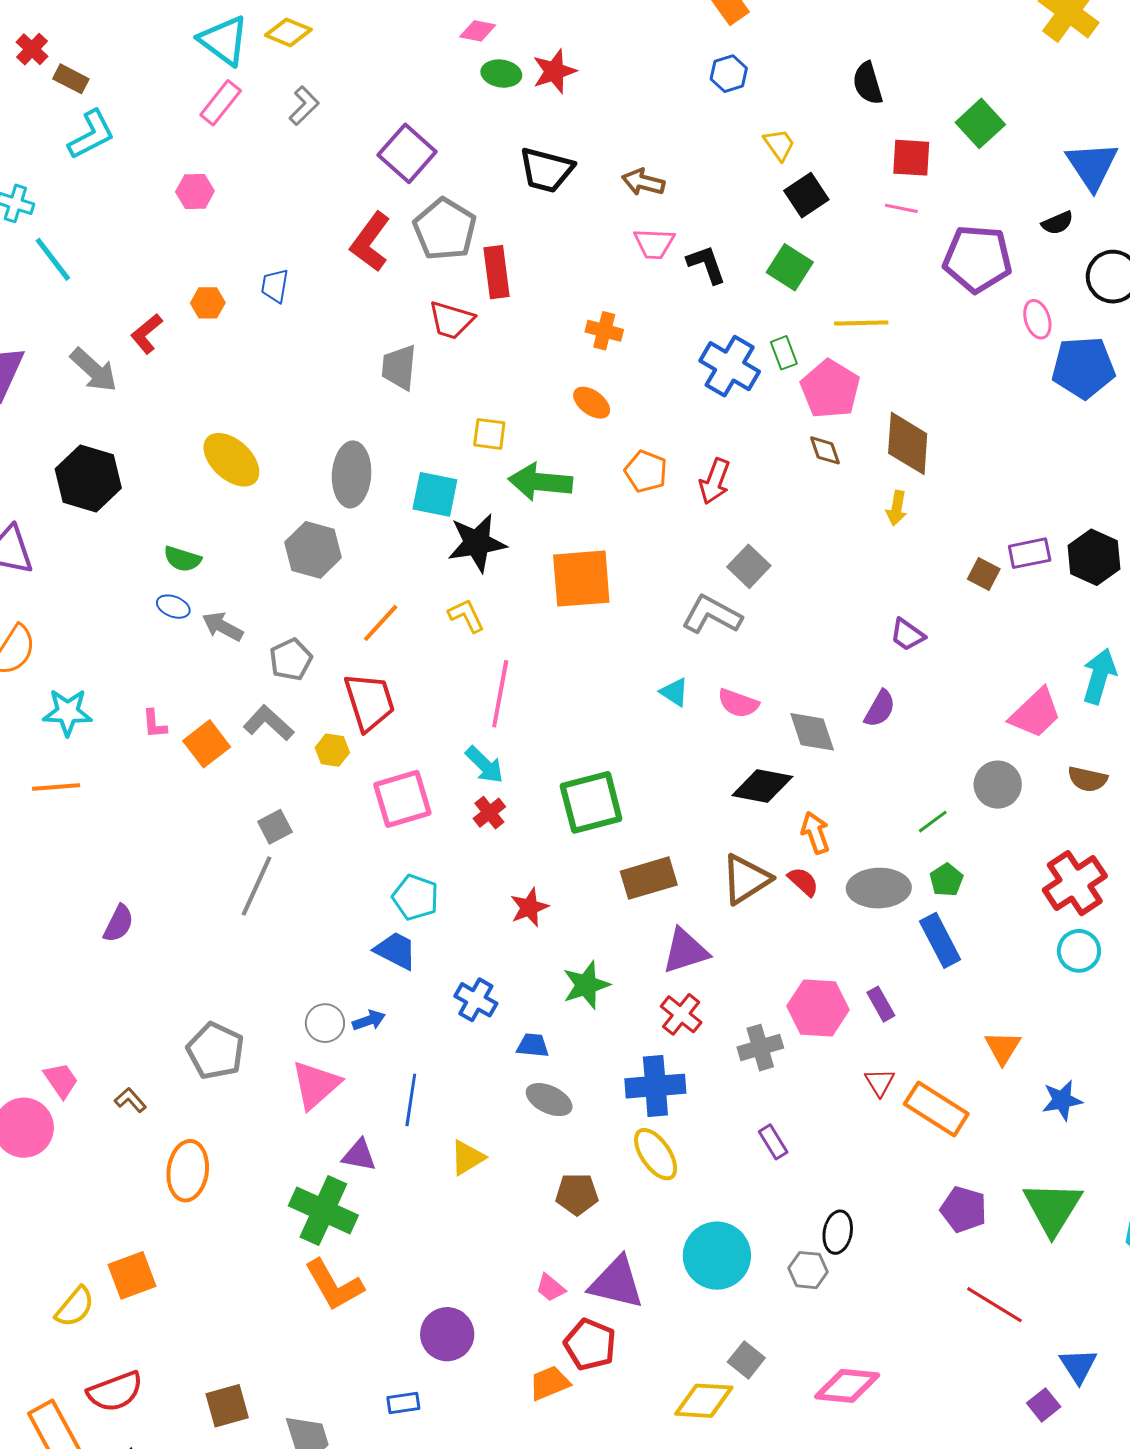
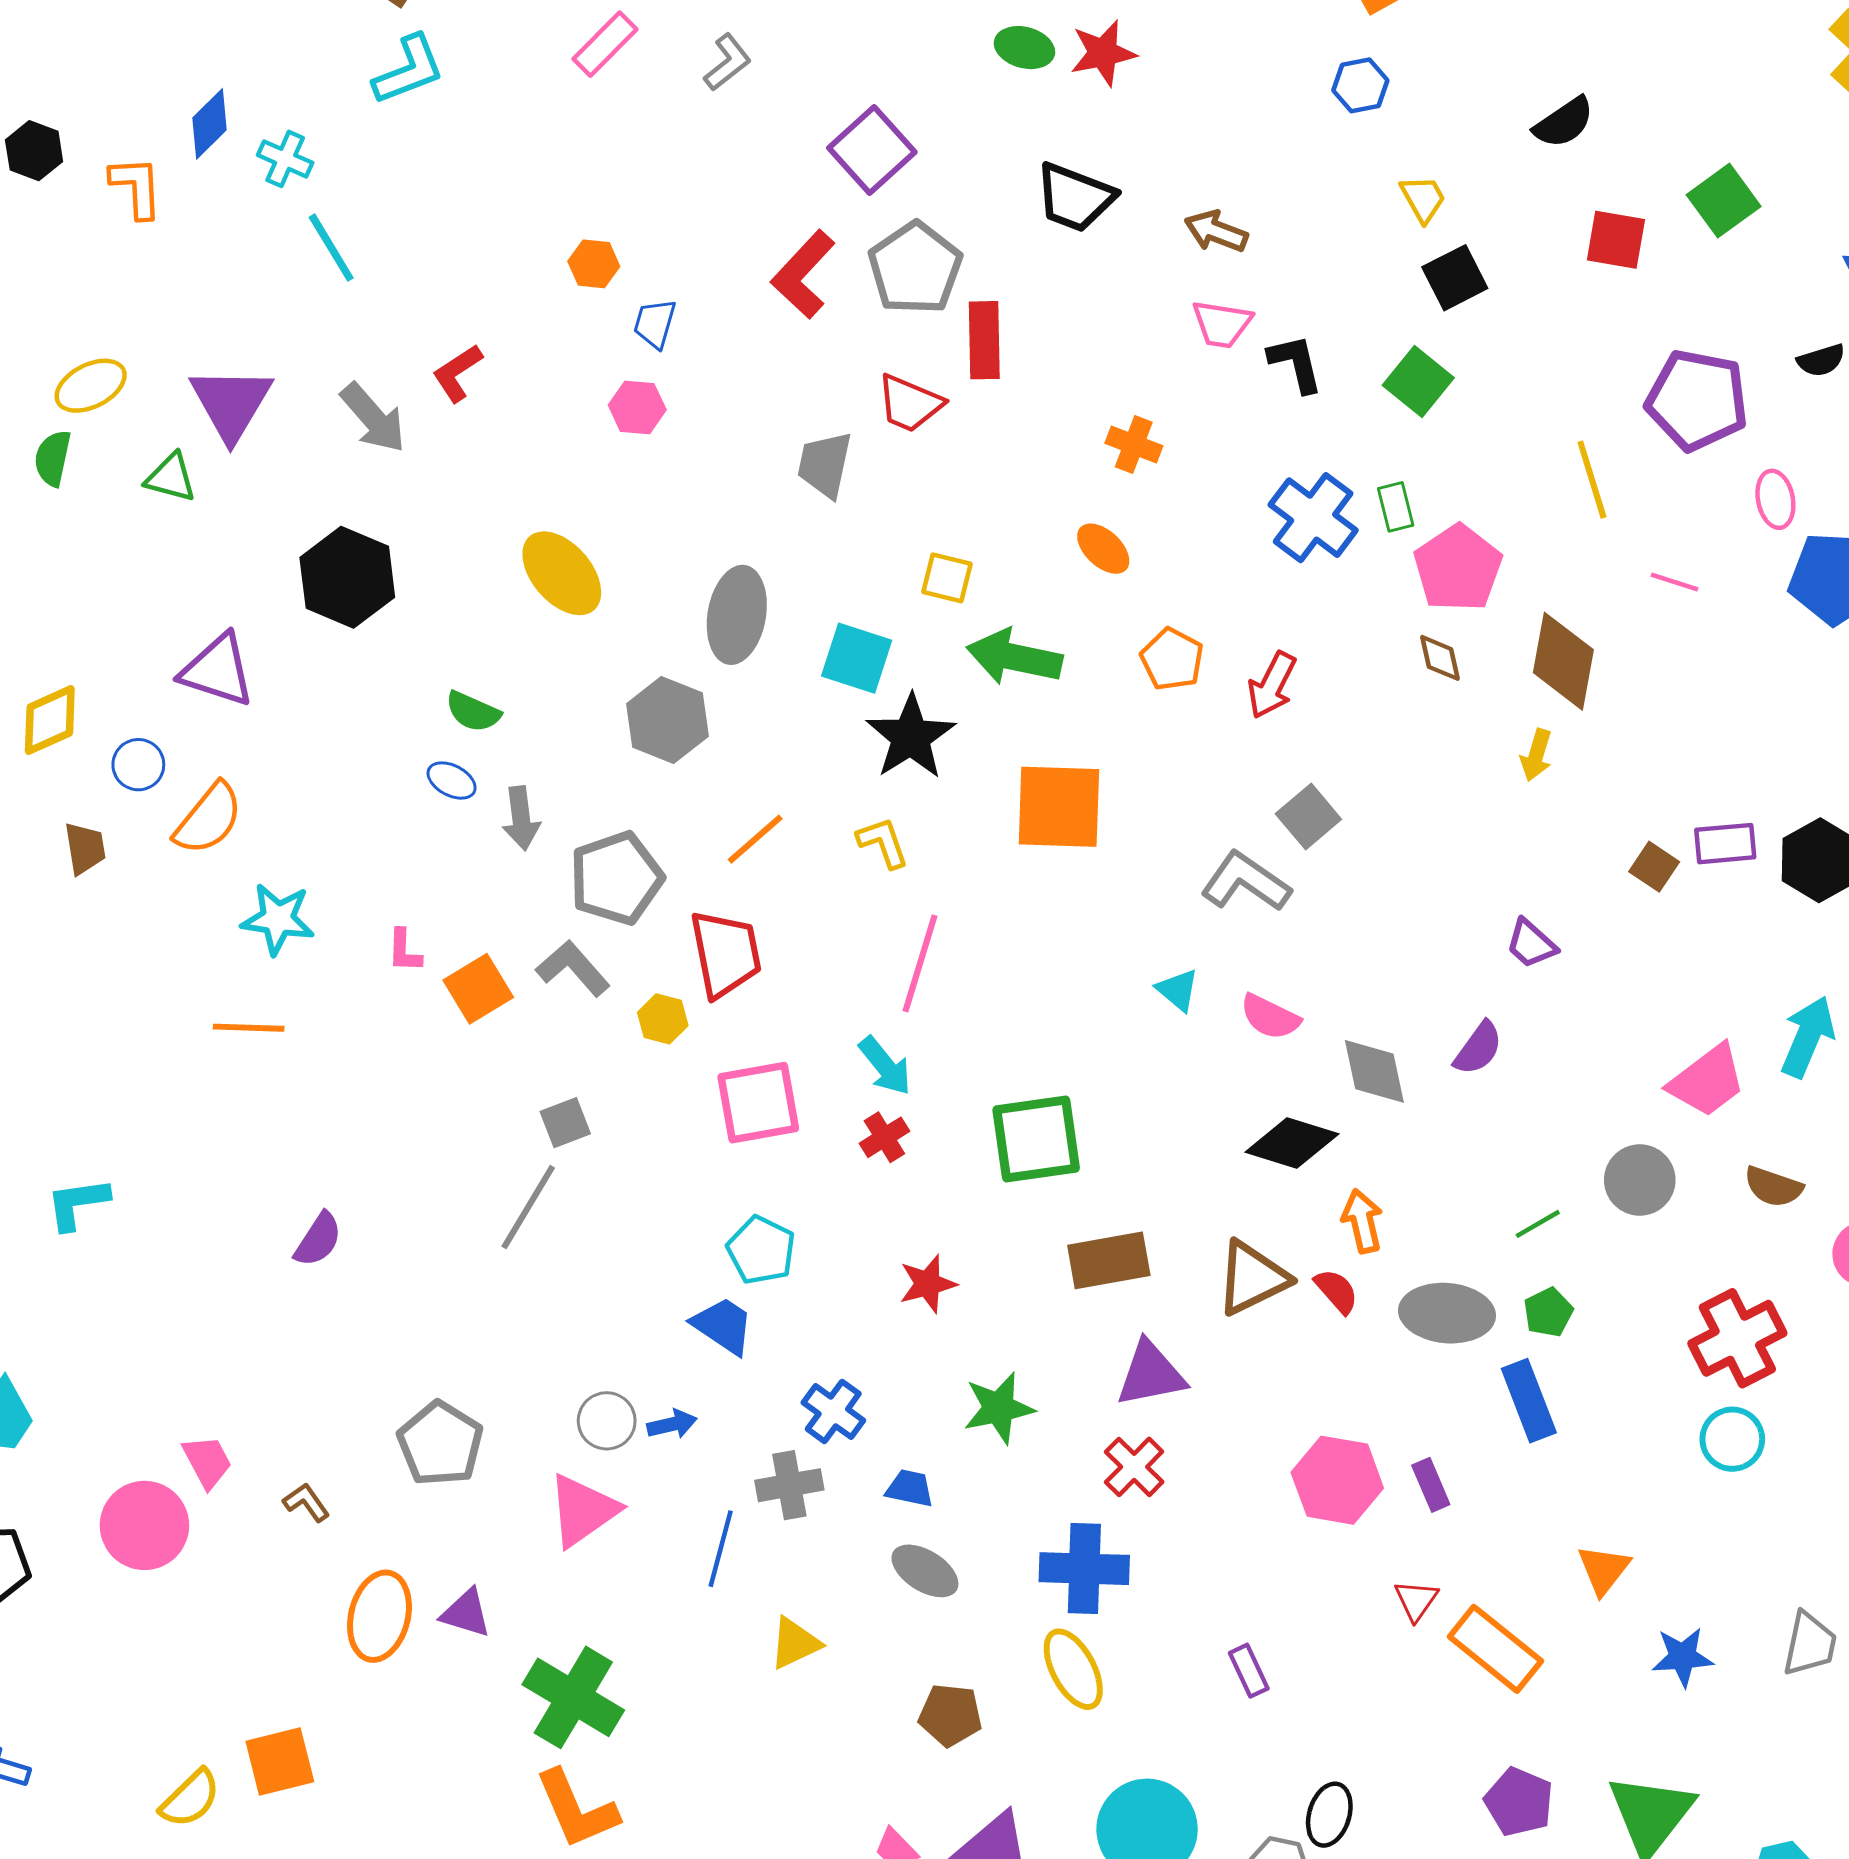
black semicircle: (868, 83) -> (1564, 123), turned -114
pink hexagon: (195, 191) -> (637, 407), moved
pink line: (901, 208) -> (1675, 582), moved
orange hexagon: (208, 303) -> (594, 264), moved
yellow line: (861, 323) -> (1592, 480), moved, turned 68
black star: (477, 543) -> (911, 737), turned -30
gray arrow: (223, 627) -> (521, 818), turned -132
gray pentagon: (291, 659) -> (616, 878), size x1.5
gray cross: (760, 1048) -> (789, 1485), moved
purple triangle: (359, 1155) -> (466, 1613), moved

